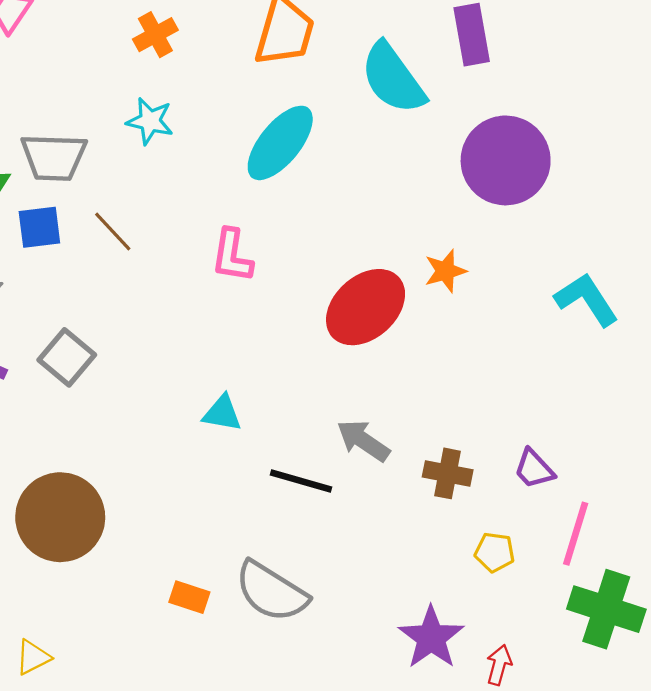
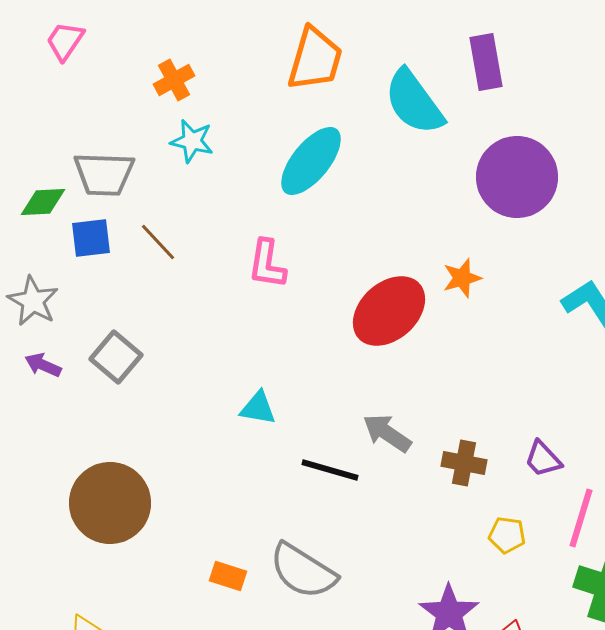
orange cross: (155, 35) -> (174, 80), moved

